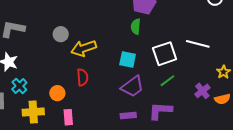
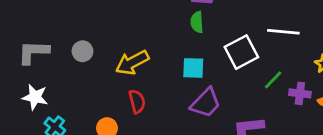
gray circle: (61, 34) -> (83, 51), moved
green line: (167, 81) -> (273, 80), moved
purple cross: (202, 91) -> (300, 93), turned -35

